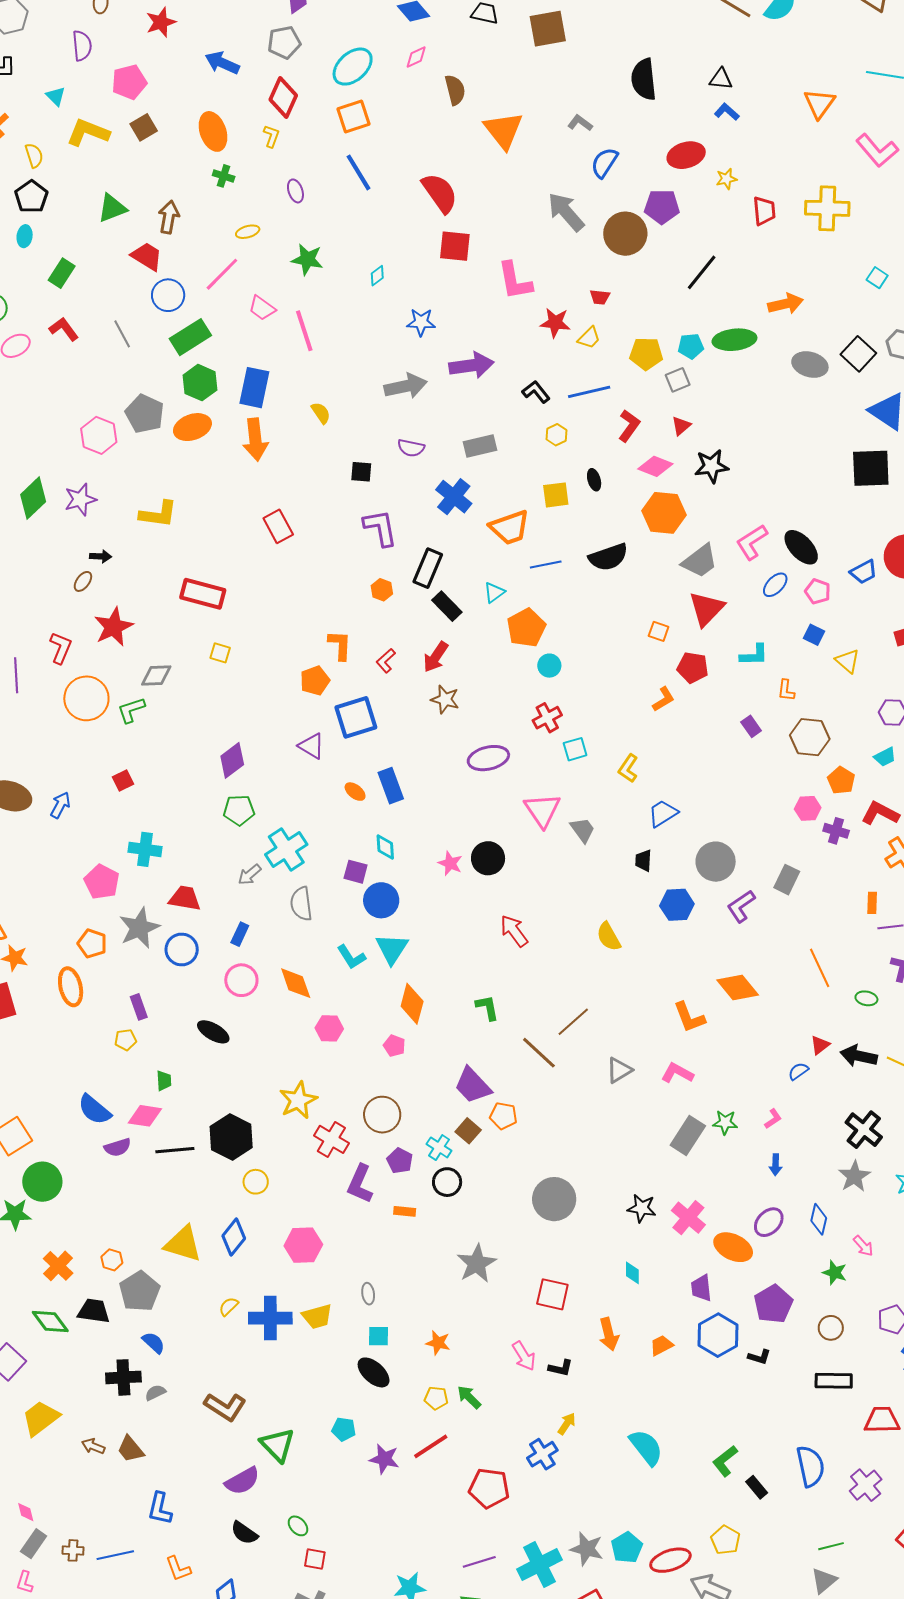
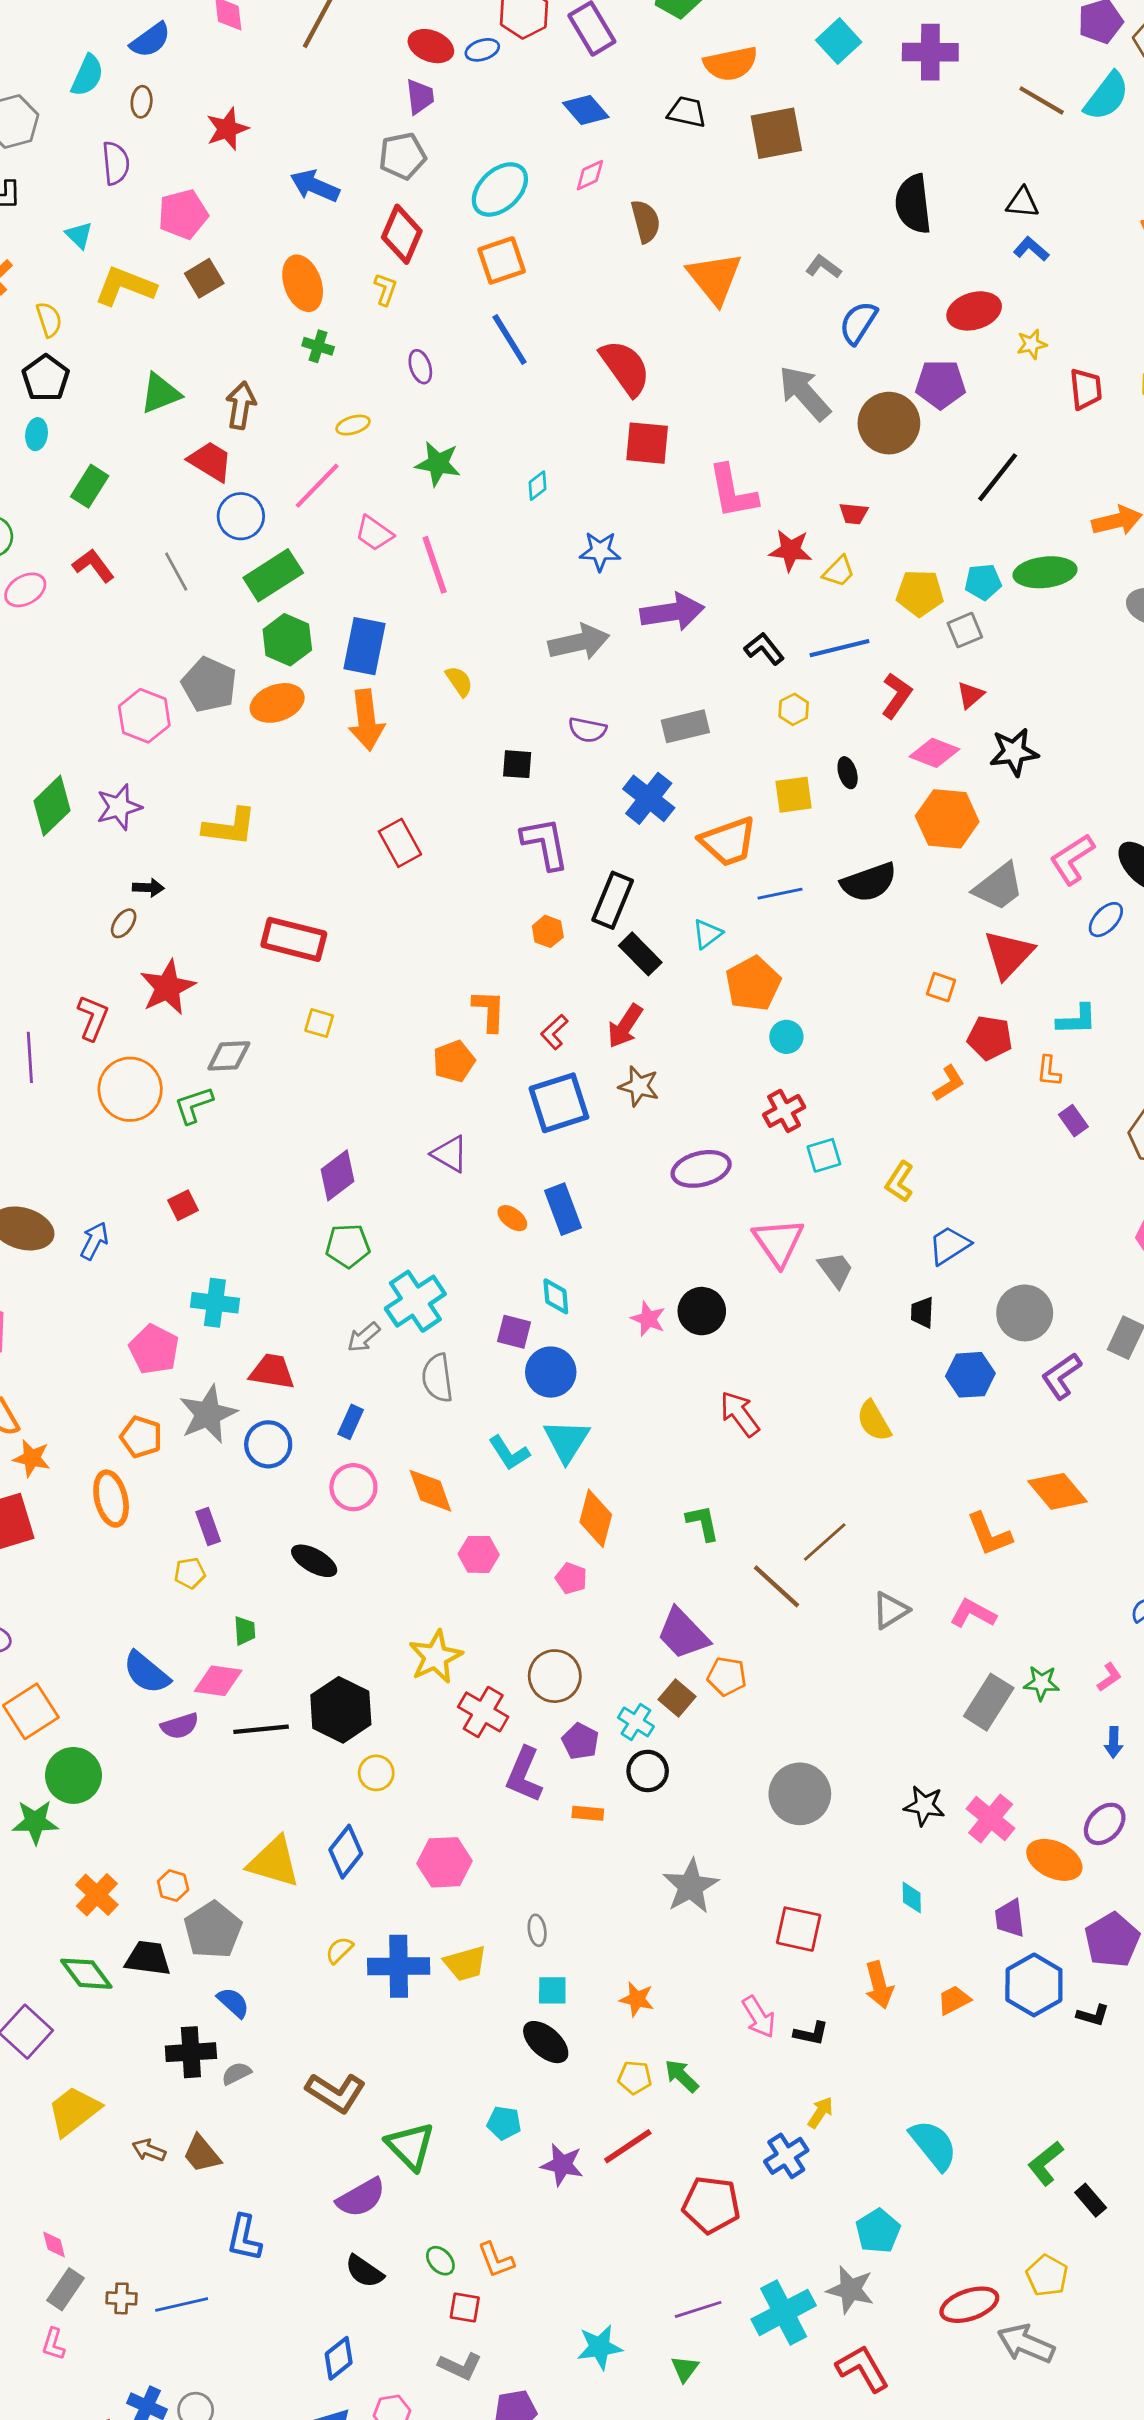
orange L-shape: (786, 690) -> (1049, 1071), moved
blue square: (356, 717) -> (559, 1103), moved
cyan pentagon: (627, 1548) -> (878, 2231), moved
orange L-shape: (178, 1569) -> (496, 2260), moved

